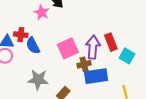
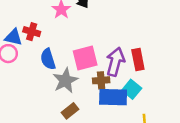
blue semicircle: (33, 46) -> (48, 59), moved
cyan square: (127, 56) -> (132, 89), moved
gray star: (38, 80) -> (65, 80), moved, turned 30

